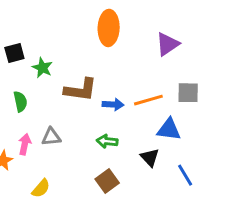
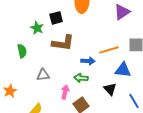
black square: (14, 53) -> (56, 18), moved
blue arrow: (113, 104) -> (88, 61), moved
pink arrow: (25, 144) -> (65, 92), moved

